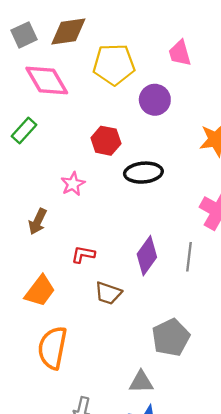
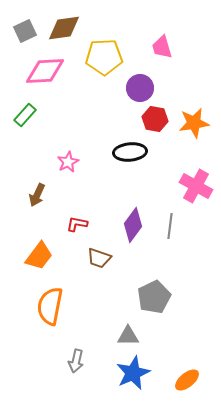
pink diamond: (47, 80) -> (45, 71), turned -63
red hexagon: (106, 141) -> (155, 119), moved

